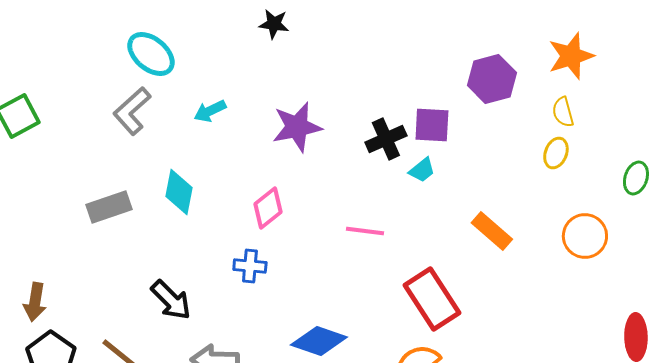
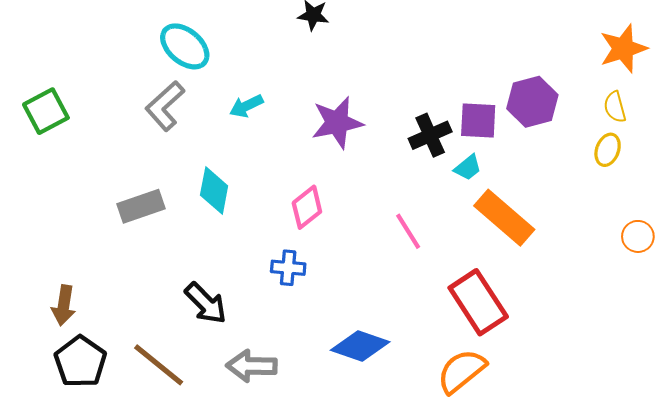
purple hexagon: (492, 79) -> (532, 102), moved
pink line: (365, 231) -> (408, 231), turned 51
orange rectangle: (492, 231) -> (504, 218), moved, size x1.4
orange circle: (585, 236) -> (638, 236), size x0.7

